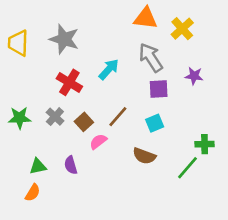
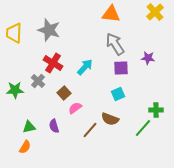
yellow cross: (182, 29) -> (155, 12), moved
cyan arrow: (109, 69) -> (85, 67), moved
gray cross: (55, 117) -> (38, 81), moved
brown line: (118, 117) -> (90, 130), moved

